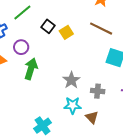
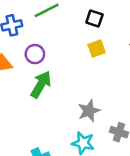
black square: (48, 26) -> (94, 18), moved, turned -32

